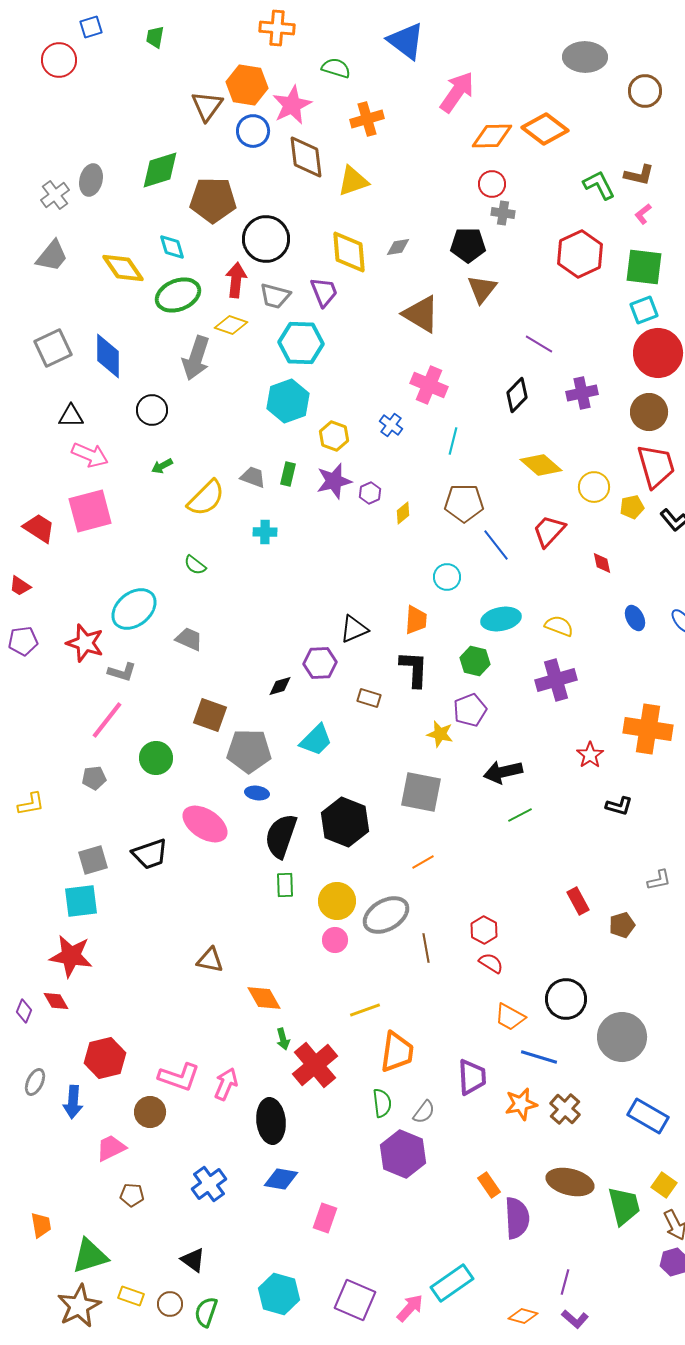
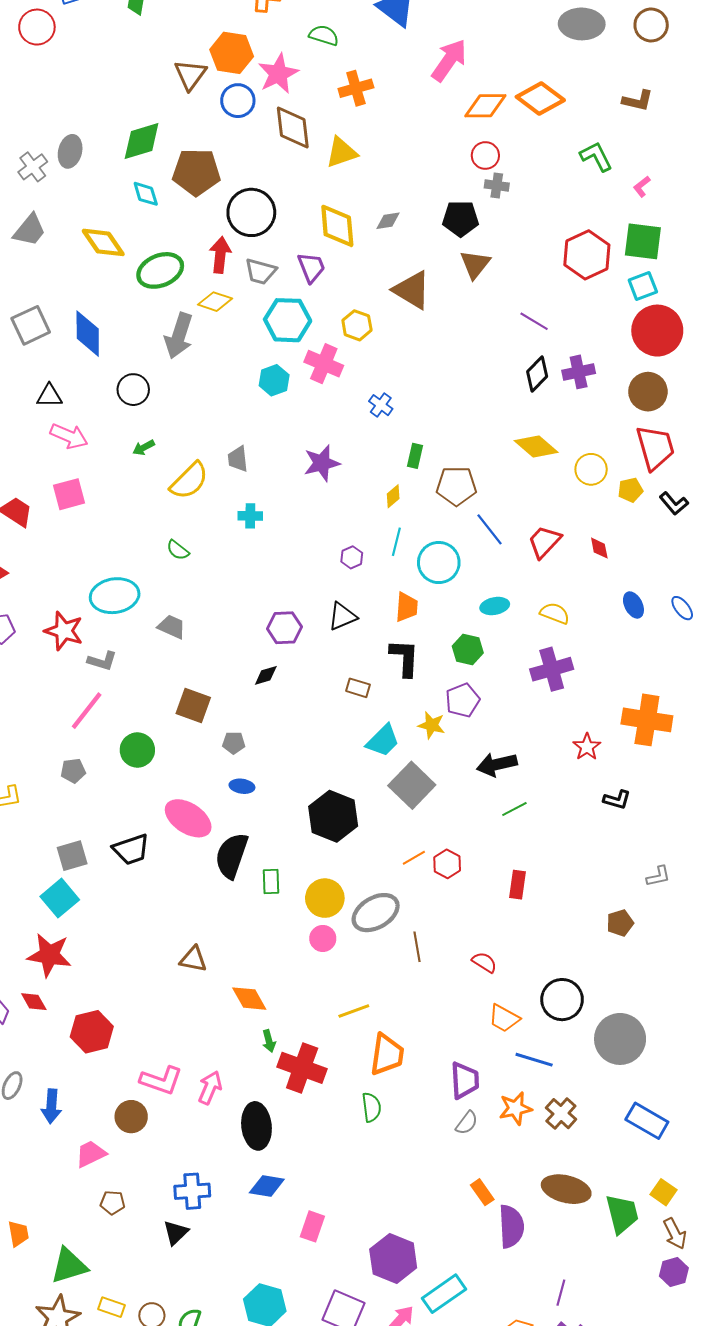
brown circle: (645, 91) -> (651, 25), moved
brown L-shape: (639, 175) -> (638, 101), moved
cyan diamond: (172, 247) -> (146, 194), moved
red hexagon: (580, 254) -> (587, 255), moved
pink cross: (429, 385) -> (324, 364), moved
black diamond: (517, 395) -> (537, 374), moved
cyan hexagon: (288, 401) -> (274, 380), size x0.7
yellow hexagon: (334, 436) -> (357, 325), moved
cyan line: (453, 441) -> (396, 542), moved
green rectangle: (288, 474) -> (415, 456), moved
gray trapezoid: (253, 477) -> (238, 459), turned -116
purple hexagon: (370, 493) -> (352, 557), moved
pink square: (90, 511) -> (69, 494), size x0.7
red trapezoid: (549, 531) -> (544, 542), moved
cyan circle: (447, 577) -> (439, 563), size x1.5
cyan ellipse: (134, 609) -> (115, 596), turned 30
cyan ellipse: (501, 619) -> (495, 606), size x0.7
purple hexagon: (320, 663) -> (284, 628), moved
cyan trapezoid: (316, 740) -> (383, 741), moved
gray pentagon: (249, 751) -> (234, 743), size x0.5
gray square: (421, 792) -> (412, 785), turned 33
black semicircle: (281, 836) -> (232, 856), moved
cyan square: (81, 901) -> (60, 898), turned -33
red rectangle: (578, 901) -> (517, 885), moved, turned 36
red hexagon: (484, 930) -> (447, 864), moved
red hexagon: (105, 1058) -> (92, 1032), moved
red cross: (315, 1065) -> (302, 1068), turned -30
gray semicircle: (424, 1112) -> (467, 1123), moved
purple hexagon: (403, 1154) -> (393, 1259), moved
blue cross: (209, 1184) -> (192, 1191), turned 32
black triangle: (193, 1260) -> (176, 1233), moved, turned 40

